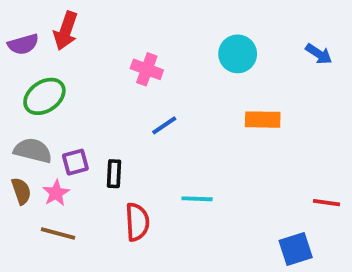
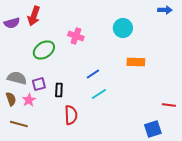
blue arrow: (319, 54) -> (165, 10), moved, turned -32
green ellipse: (44, 96) -> (44, 50), moved
blue line: (164, 125) -> (93, 74), moved
cyan line: (197, 199) -> (99, 94), moved, turned -35
brown line: (58, 234) -> (19, 124), moved

